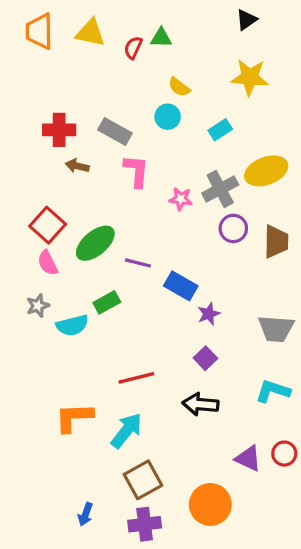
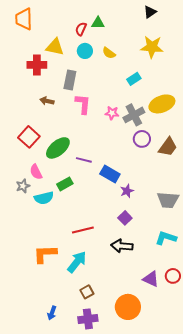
yellow triangle: (90, 33) -> (55, 47), moved
cyan circle: (168, 117) -> (85, 51), moved
red cross: (59, 130) -> (37, 65), moved
gray rectangle: (115, 131) -> (70, 80), turned 72
pink star: (181, 199) -> (112, 113), moved
brown trapezoid: (276, 242) -> (168, 147), turned 35
pink semicircle: (48, 263) -> (36, 172), moved
brown square: (143, 480) -> (87, 292), size x0.6

